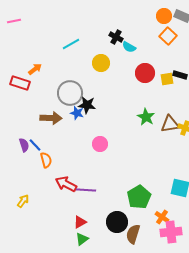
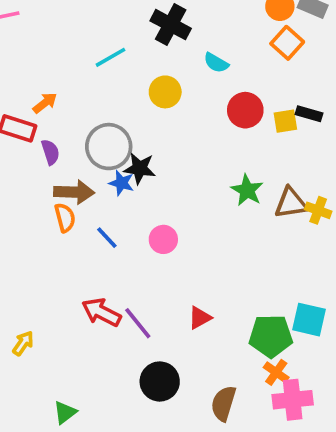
black cross: (116, 37) -> (171, 25), moved, size x1.5
purple semicircle: (24, 145) -> (50, 152), moved
blue line: (35, 145) -> (107, 238), moved
orange semicircle: (46, 160) -> (65, 218), moved
purple line: (86, 190) -> (138, 323), turned 48
green pentagon: (139, 197) -> (271, 336), moved, turned 30
red triangle: (80, 222) -> (200, 318), moved
black circle: (117, 222) -> (160, 381), moved
green triangle: (82, 239) -> (65, 412), moved

